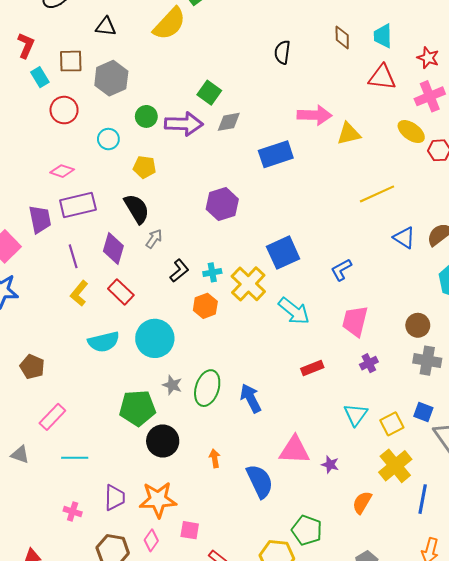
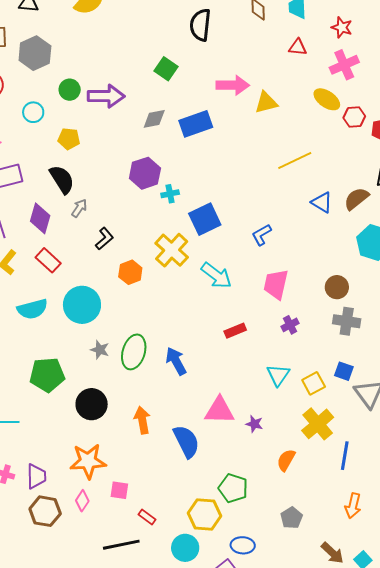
black semicircle: (282, 52) -> (200, 25), size x1.4
red triangle: (382, 77) -> (298, 47), size x0.7
green square: (209, 93) -> (166, 69), moved
gray diamond: (229, 122) -> (154, 119), moved
cyan cross: (212, 272) -> (170, 194), moved
green pentagon: (137, 408) -> (47, 375), moved
orange arrow: (215, 458) -> (142, 420), size x1.5
purple trapezoid: (115, 498) -> (36, 476), moved

